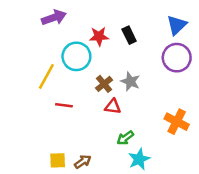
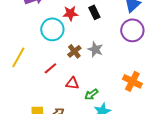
yellow line: (46, 76) -> (18, 57), moved
red line: (64, 105) -> (50, 68), moved, turned -48
red triangle: (113, 107) -> (72, 83), moved

